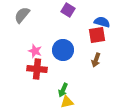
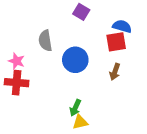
gray semicircle: (22, 15) -> (45, 41), moved, turned -48
pink star: (35, 51) -> (17, 61), moved
red cross: (37, 69) -> (17, 83), moved

